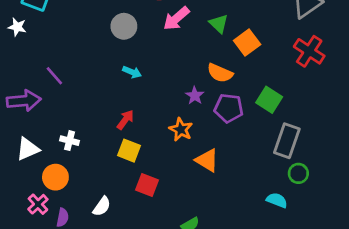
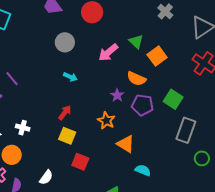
pink arrow: (176, 19) -> (108, 52), moved
green circle: (298, 173) -> (202, 158), moved
cyan semicircle: (277, 200) -> (143, 170), moved

